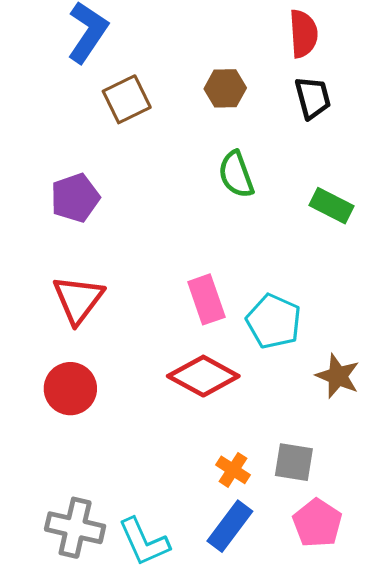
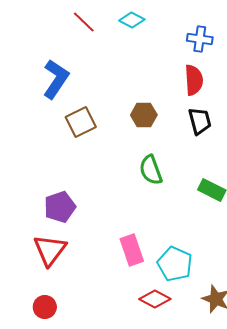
purple pentagon: (75, 198) -> (60, 207), moved
red diamond: (203, 376) -> (155, 299), moved, size x0.7
red circle: (70, 389) -> (45, 307), size x0.7

